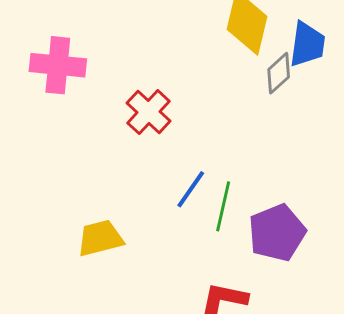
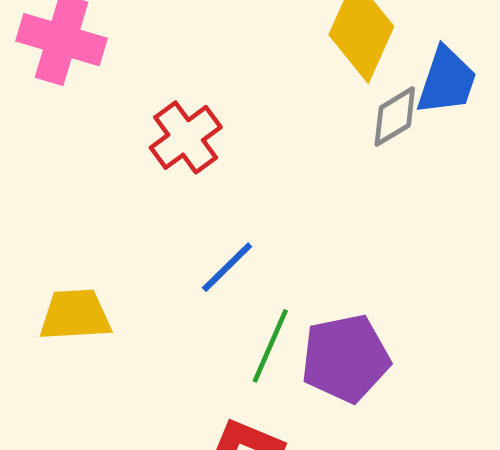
green line: (223, 206) -> (270, 346), moved

